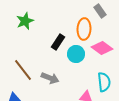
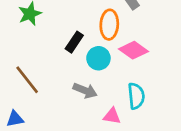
gray arrow: (50, 78) -> (85, 91), moved

